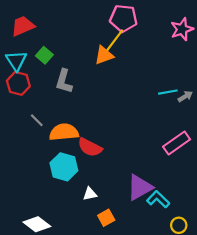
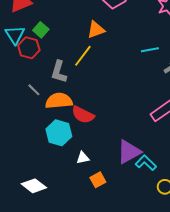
yellow line: (115, 40) -> (83, 56), moved
gray L-shape: (64, 81) -> (59, 72), moved
red hexagon: (18, 83) -> (29, 48), moved
cyan line: (168, 92) -> (150, 50), moved

